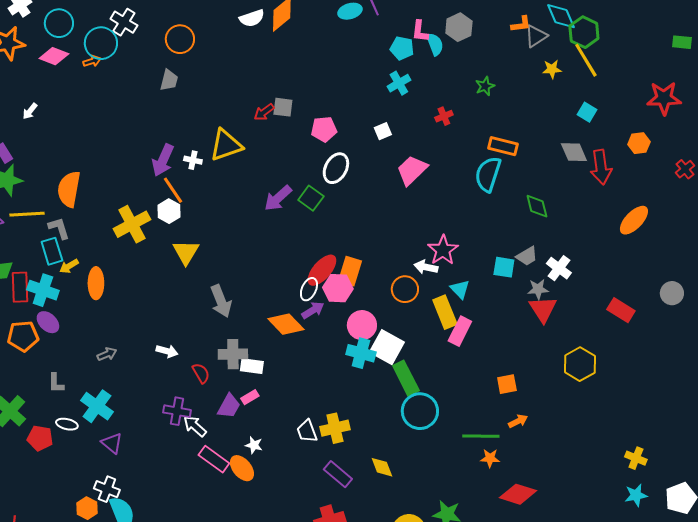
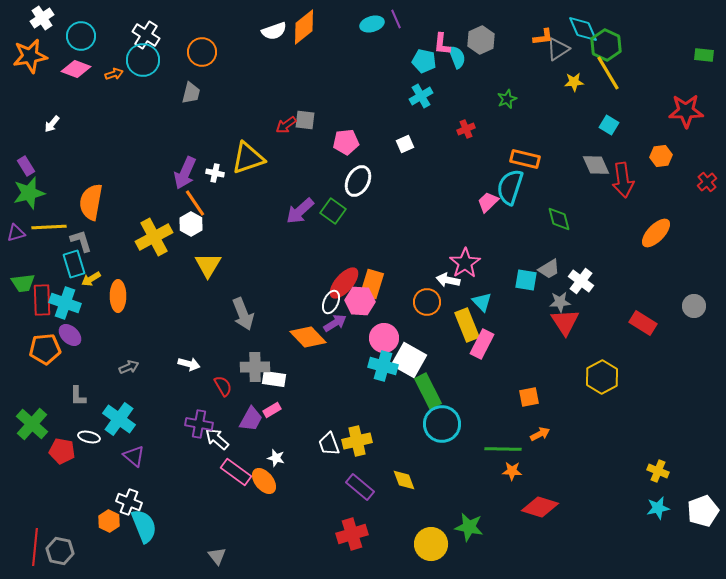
cyan circle: (101, 43) -> (143, 60), moved
pink trapezoid: (412, 170) -> (488, 202), moved, size x0.7

